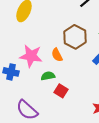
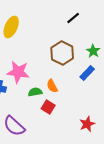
orange semicircle: (57, 55) -> (52, 86), moved

